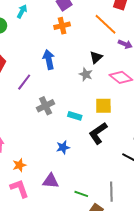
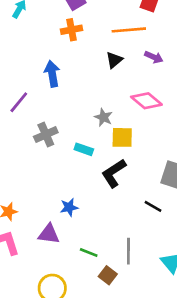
orange line: (105, 24) -> (129, 30), turned -50
black triangle: (96, 57) -> (114, 60), moved
gray star: (86, 74) -> (103, 117), moved
blue star: (63, 147) -> (69, 207), moved

